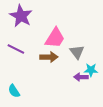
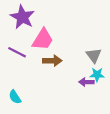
pink trapezoid: (55, 38) -> (43, 39), moved
gray triangle: (77, 52) -> (94, 55), moved

